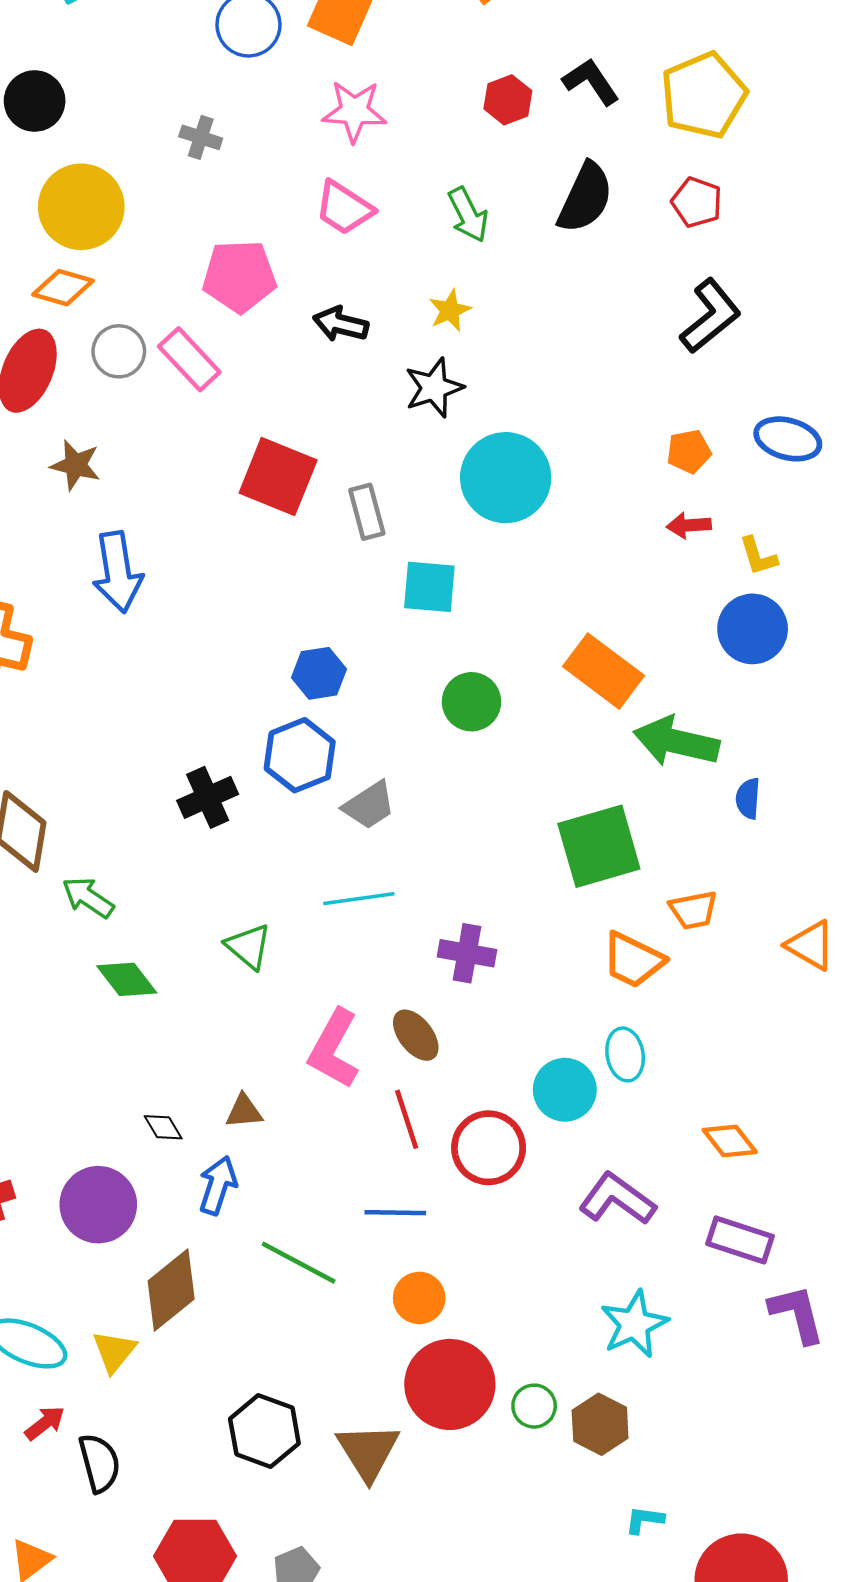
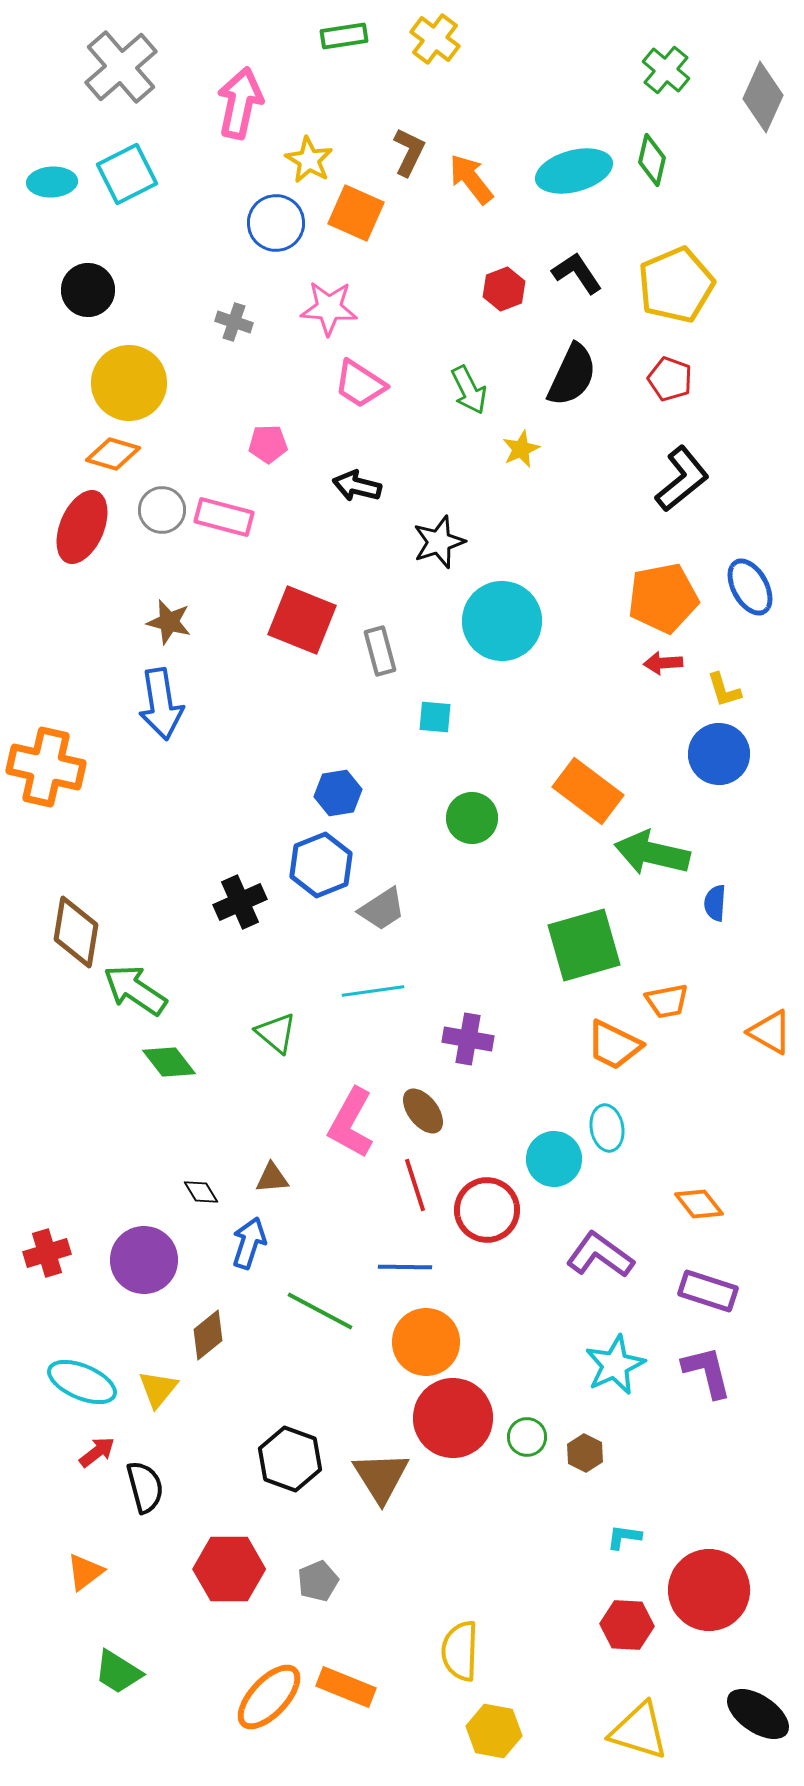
pink star: (354, 111) -> (329, 308), moved
pink pentagon: (239, 276) -> (268, 444), size x0.6
yellow star: (450, 310) -> (521, 449), moved
pink rectangle: (189, 359) -> (224, 517), turned -32
blue ellipse: (788, 439) -> (750, 587), turned 46
orange pentagon: (689, 451) -> (663, 598), size x1.8
brown star: (76, 465) -> (169, 622), moved
cyan square: (429, 587) -> (435, 717), size x0.7
green arrow: (88, 897) -> (135, 990), size x1.4
brown diamond: (171, 1290) -> (208, 1335), size x0.7
orange circle: (419, 1298) -> (426, 1342), size x1.5
purple L-shape: (797, 1314) -> (707, 1372), moved
brown hexagon: (600, 1424) -> (585, 1453), size x0.7

